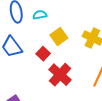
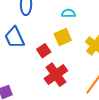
cyan semicircle: (40, 15) -> (68, 13), moved

